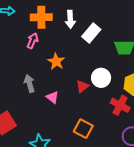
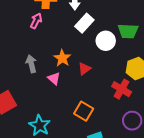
white rectangle: (91, 33) -> (84, 23), moved
orange star: (56, 61) -> (62, 58), moved
white circle: (101, 78) -> (106, 41), moved

